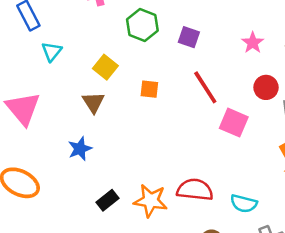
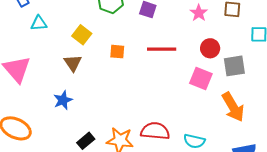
cyan triangle: (52, 51) -> (39, 23), turned 48
red line: (205, 87) -> (162, 49), turned -56
pink square: (234, 123) -> (201, 78), moved

